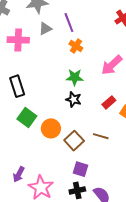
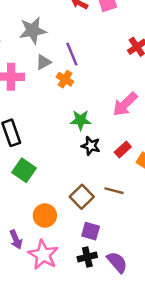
orange cross: (76, 46) -> (65, 79), moved
black star: (74, 99) -> (91, 146), moved
orange circle: (51, 128) -> (45, 216), moved
purple arrow: (19, 174) -> (16, 239), turned -49

